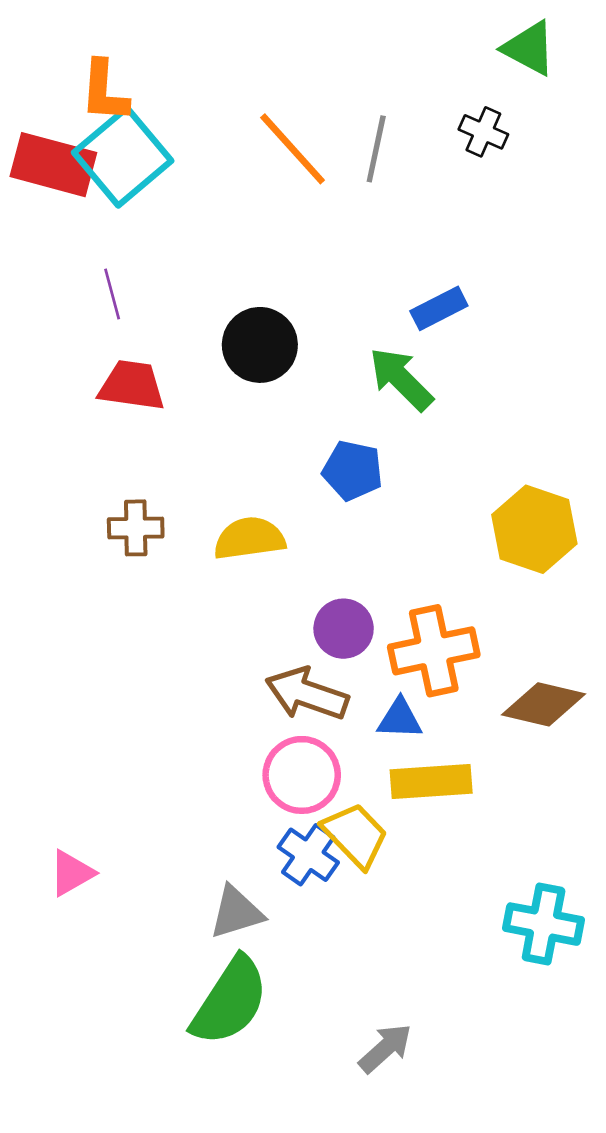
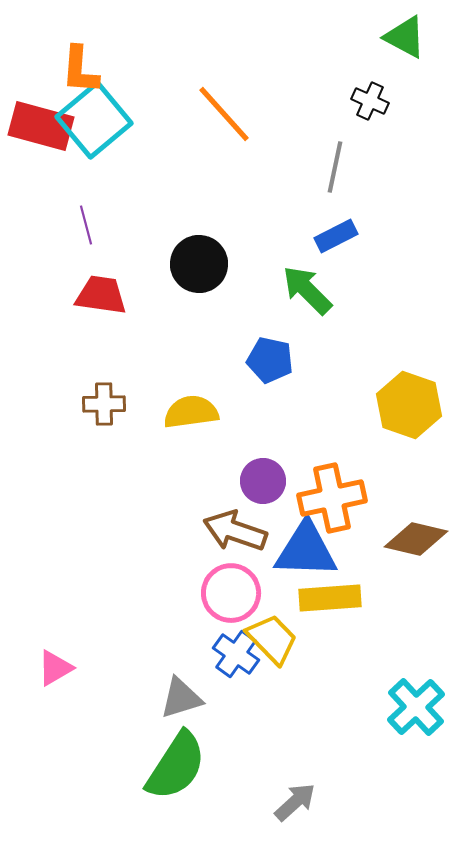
gray line: (376, 149) -> (335, 167), moved
blue triangle: (400, 719) -> (306, 550), size x1.8
cyan cross: (544, 924) -> (416, 707), turned 36

